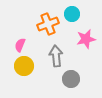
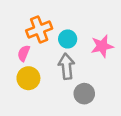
cyan circle: (72, 14) -> (68, 39), moved
orange cross: (48, 24) -> (39, 29), moved

